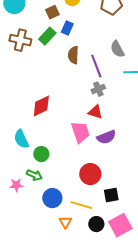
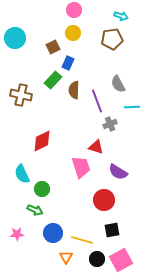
green rectangle: (47, 36) -> (53, 80), moved
brown cross: (20, 40) -> (21, 95), moved
gray cross: (98, 89) -> (110, 124), moved
purple semicircle: (106, 137) -> (118, 172), moved, turned 54
red circle: (90, 174) -> (104, 200), moved
pink star: (16, 185) -> (17, 234), moved

